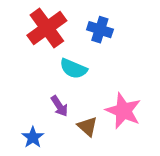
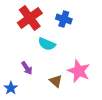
purple arrow: (59, 106) -> (27, 68), moved
blue star: (33, 137) -> (11, 88), moved

